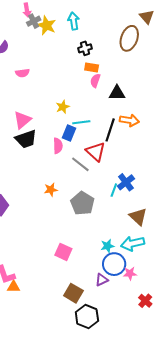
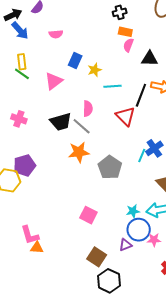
blue rectangle: (69, 133) -> (75, 60), moved
black trapezoid: (26, 139) -> (61, 122), moved
gray line: (80, 164) -> (82, 126), moved
orange star: (51, 190) -> (79, 152), size x1.5

